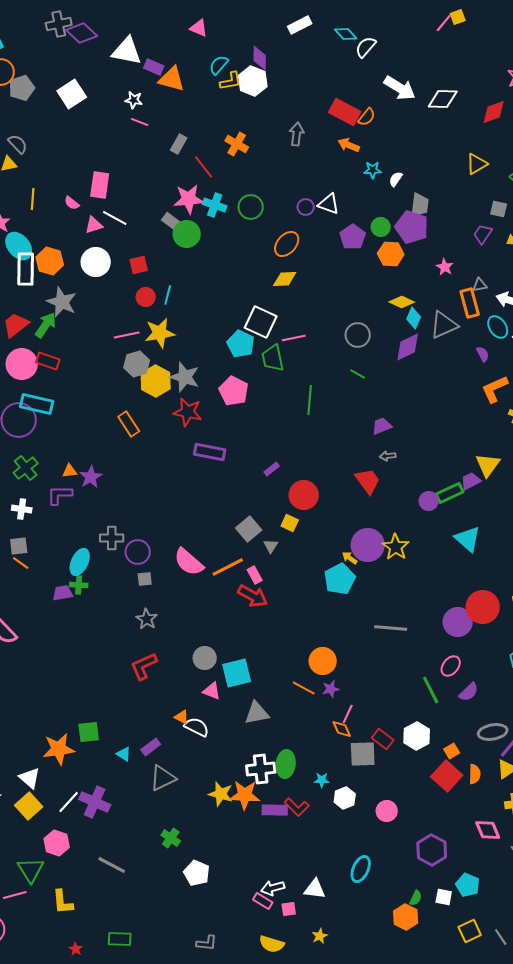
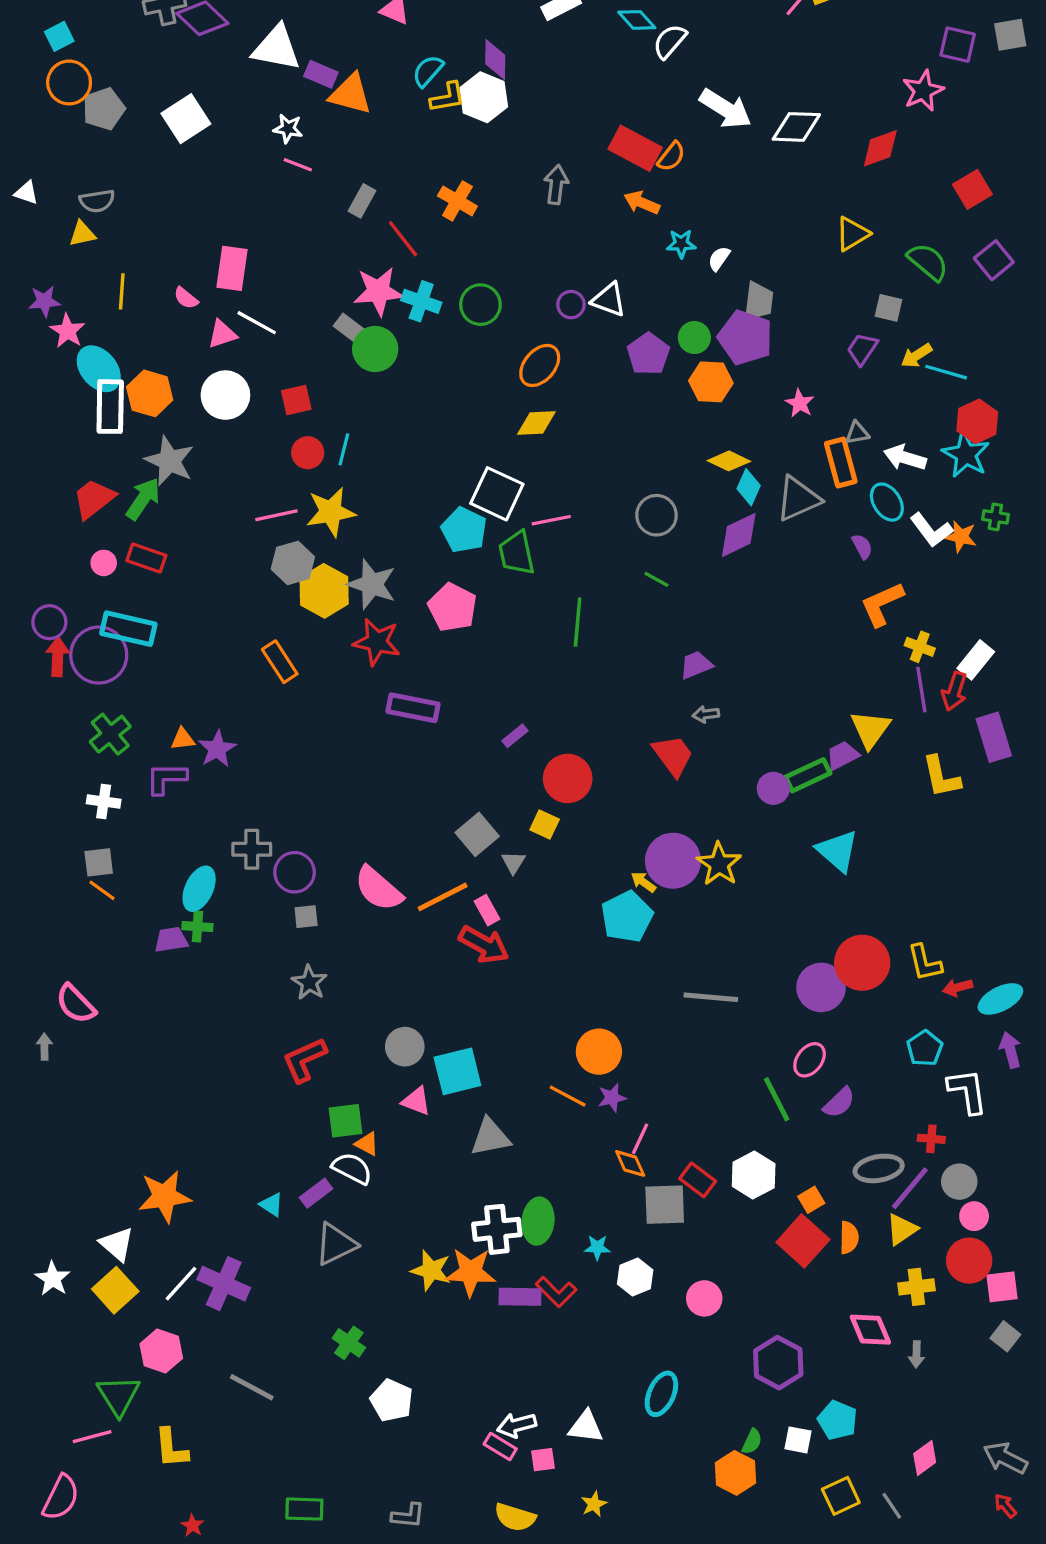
gray semicircle: (18, 144) -> (97, 201), turned 125
pink circle: (22, 364) -> (104, 563), size x0.5
white semicircle: (197, 727) -> (352, 1168), moved
green square: (89, 732) -> (346, 1121), moved
green rectangle: (120, 939) -> (304, 1509), moved

